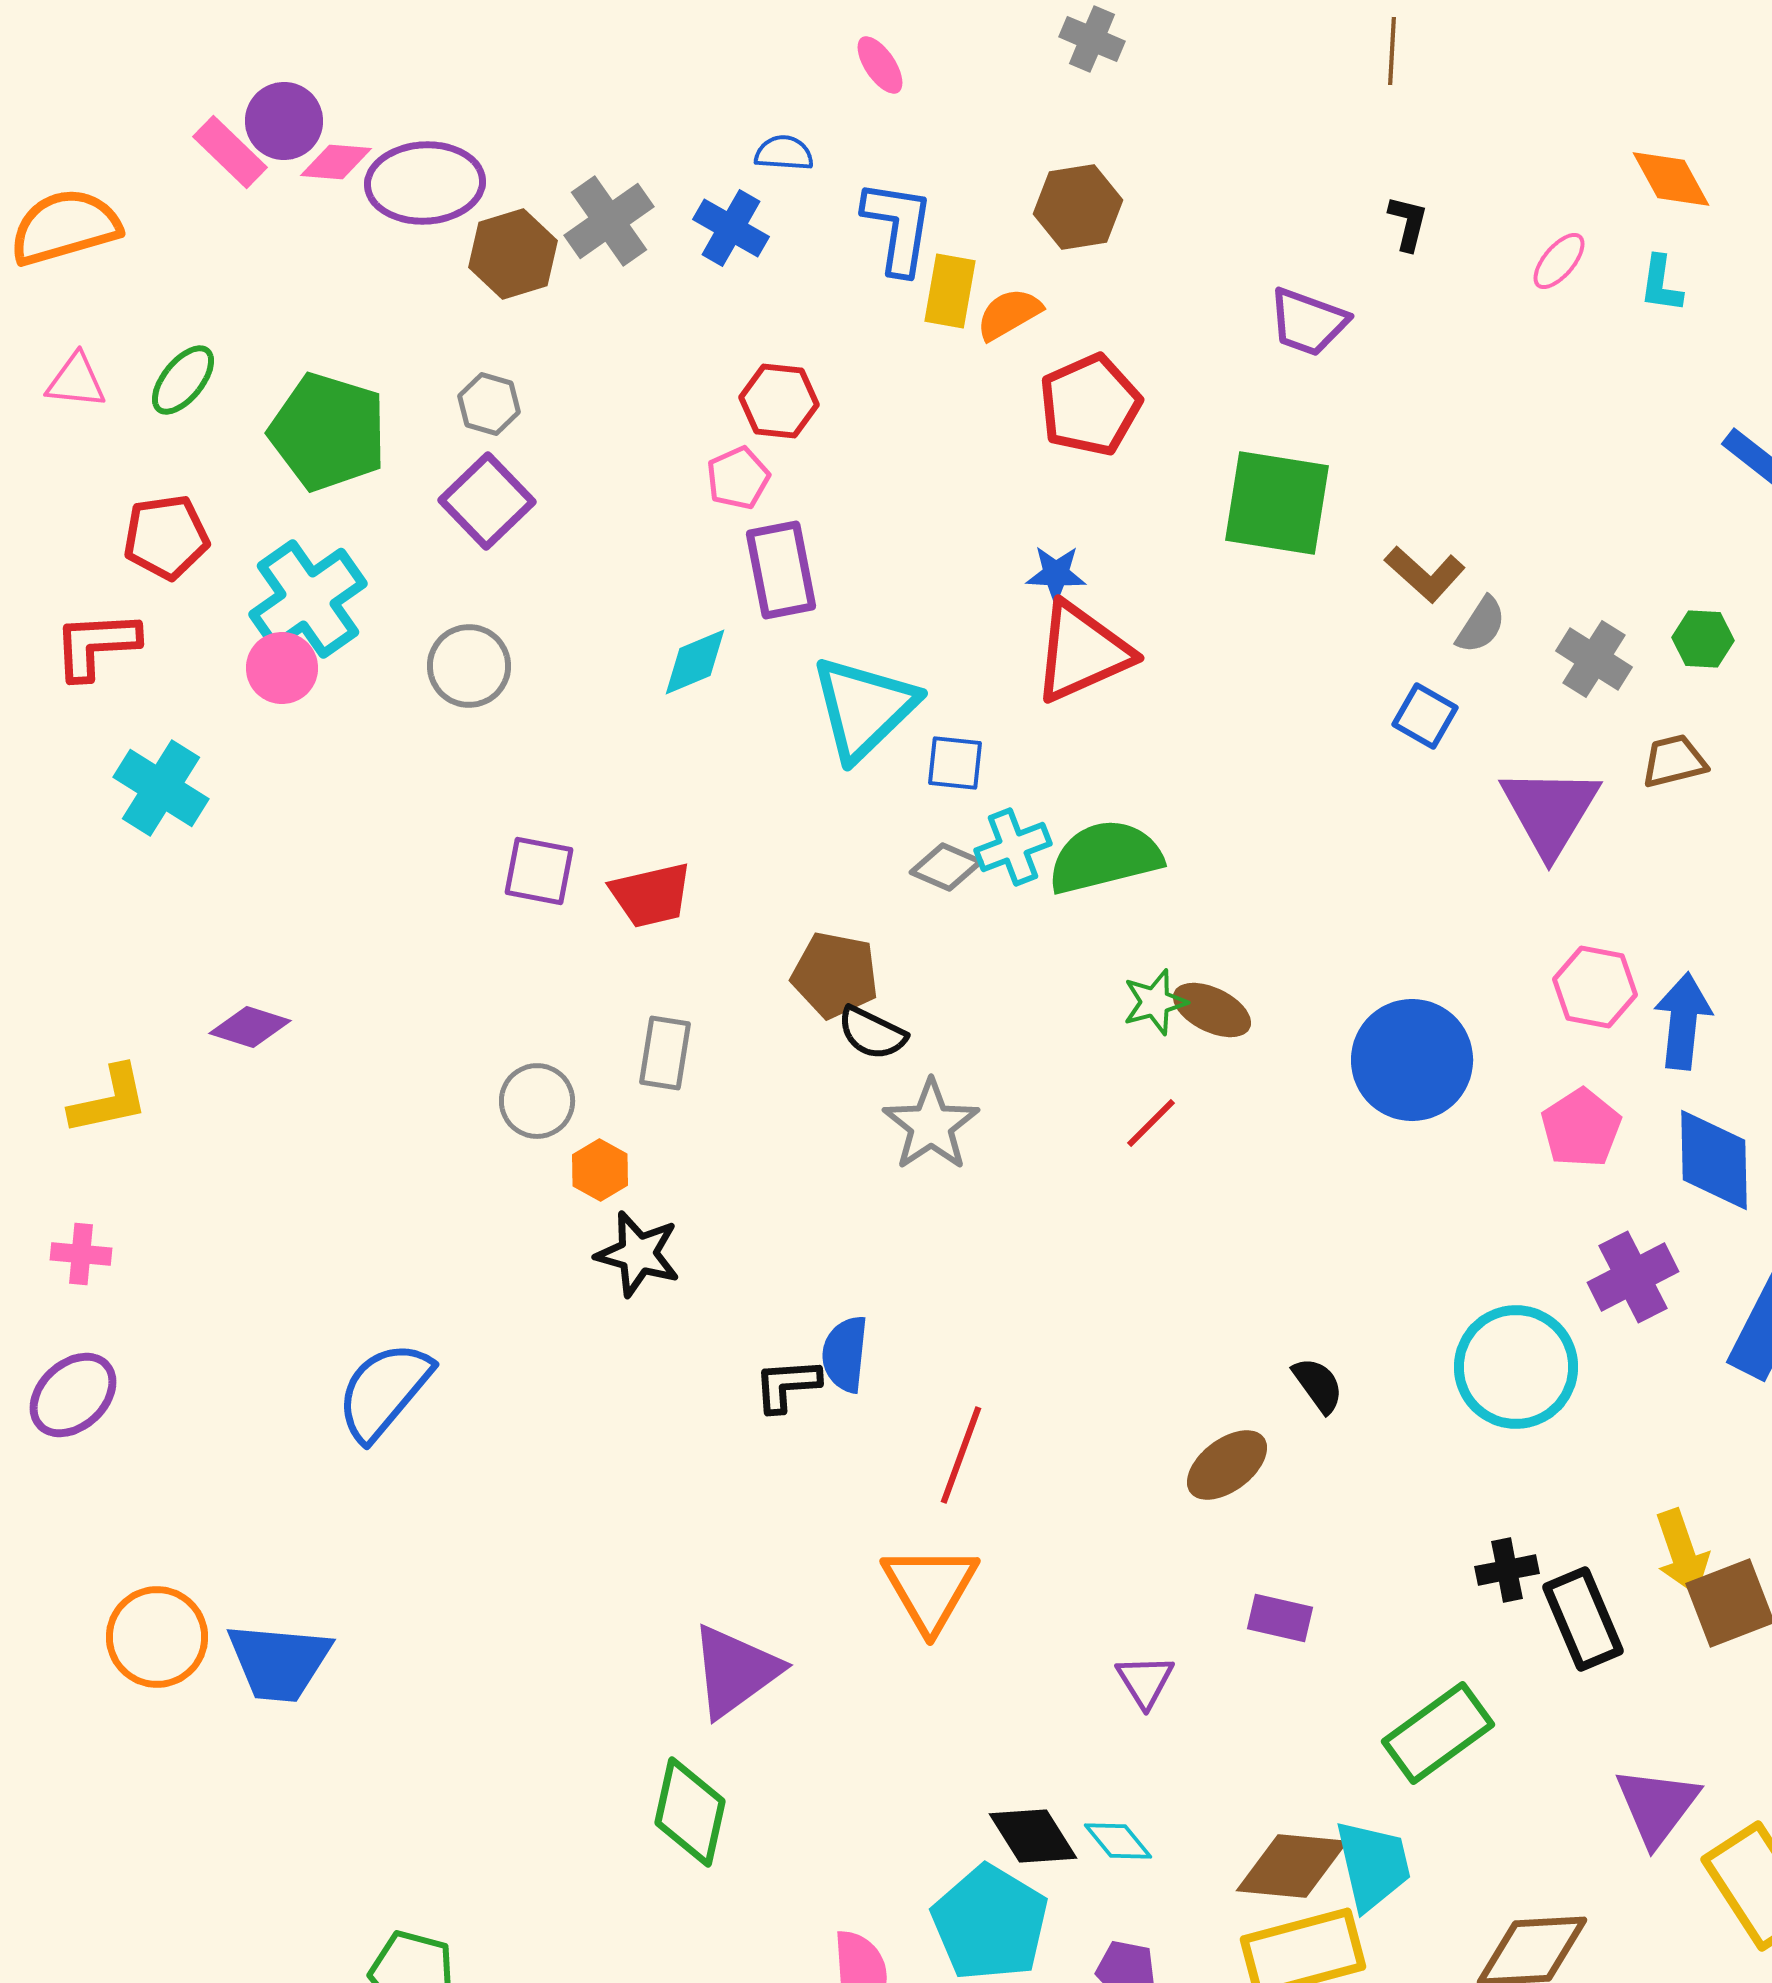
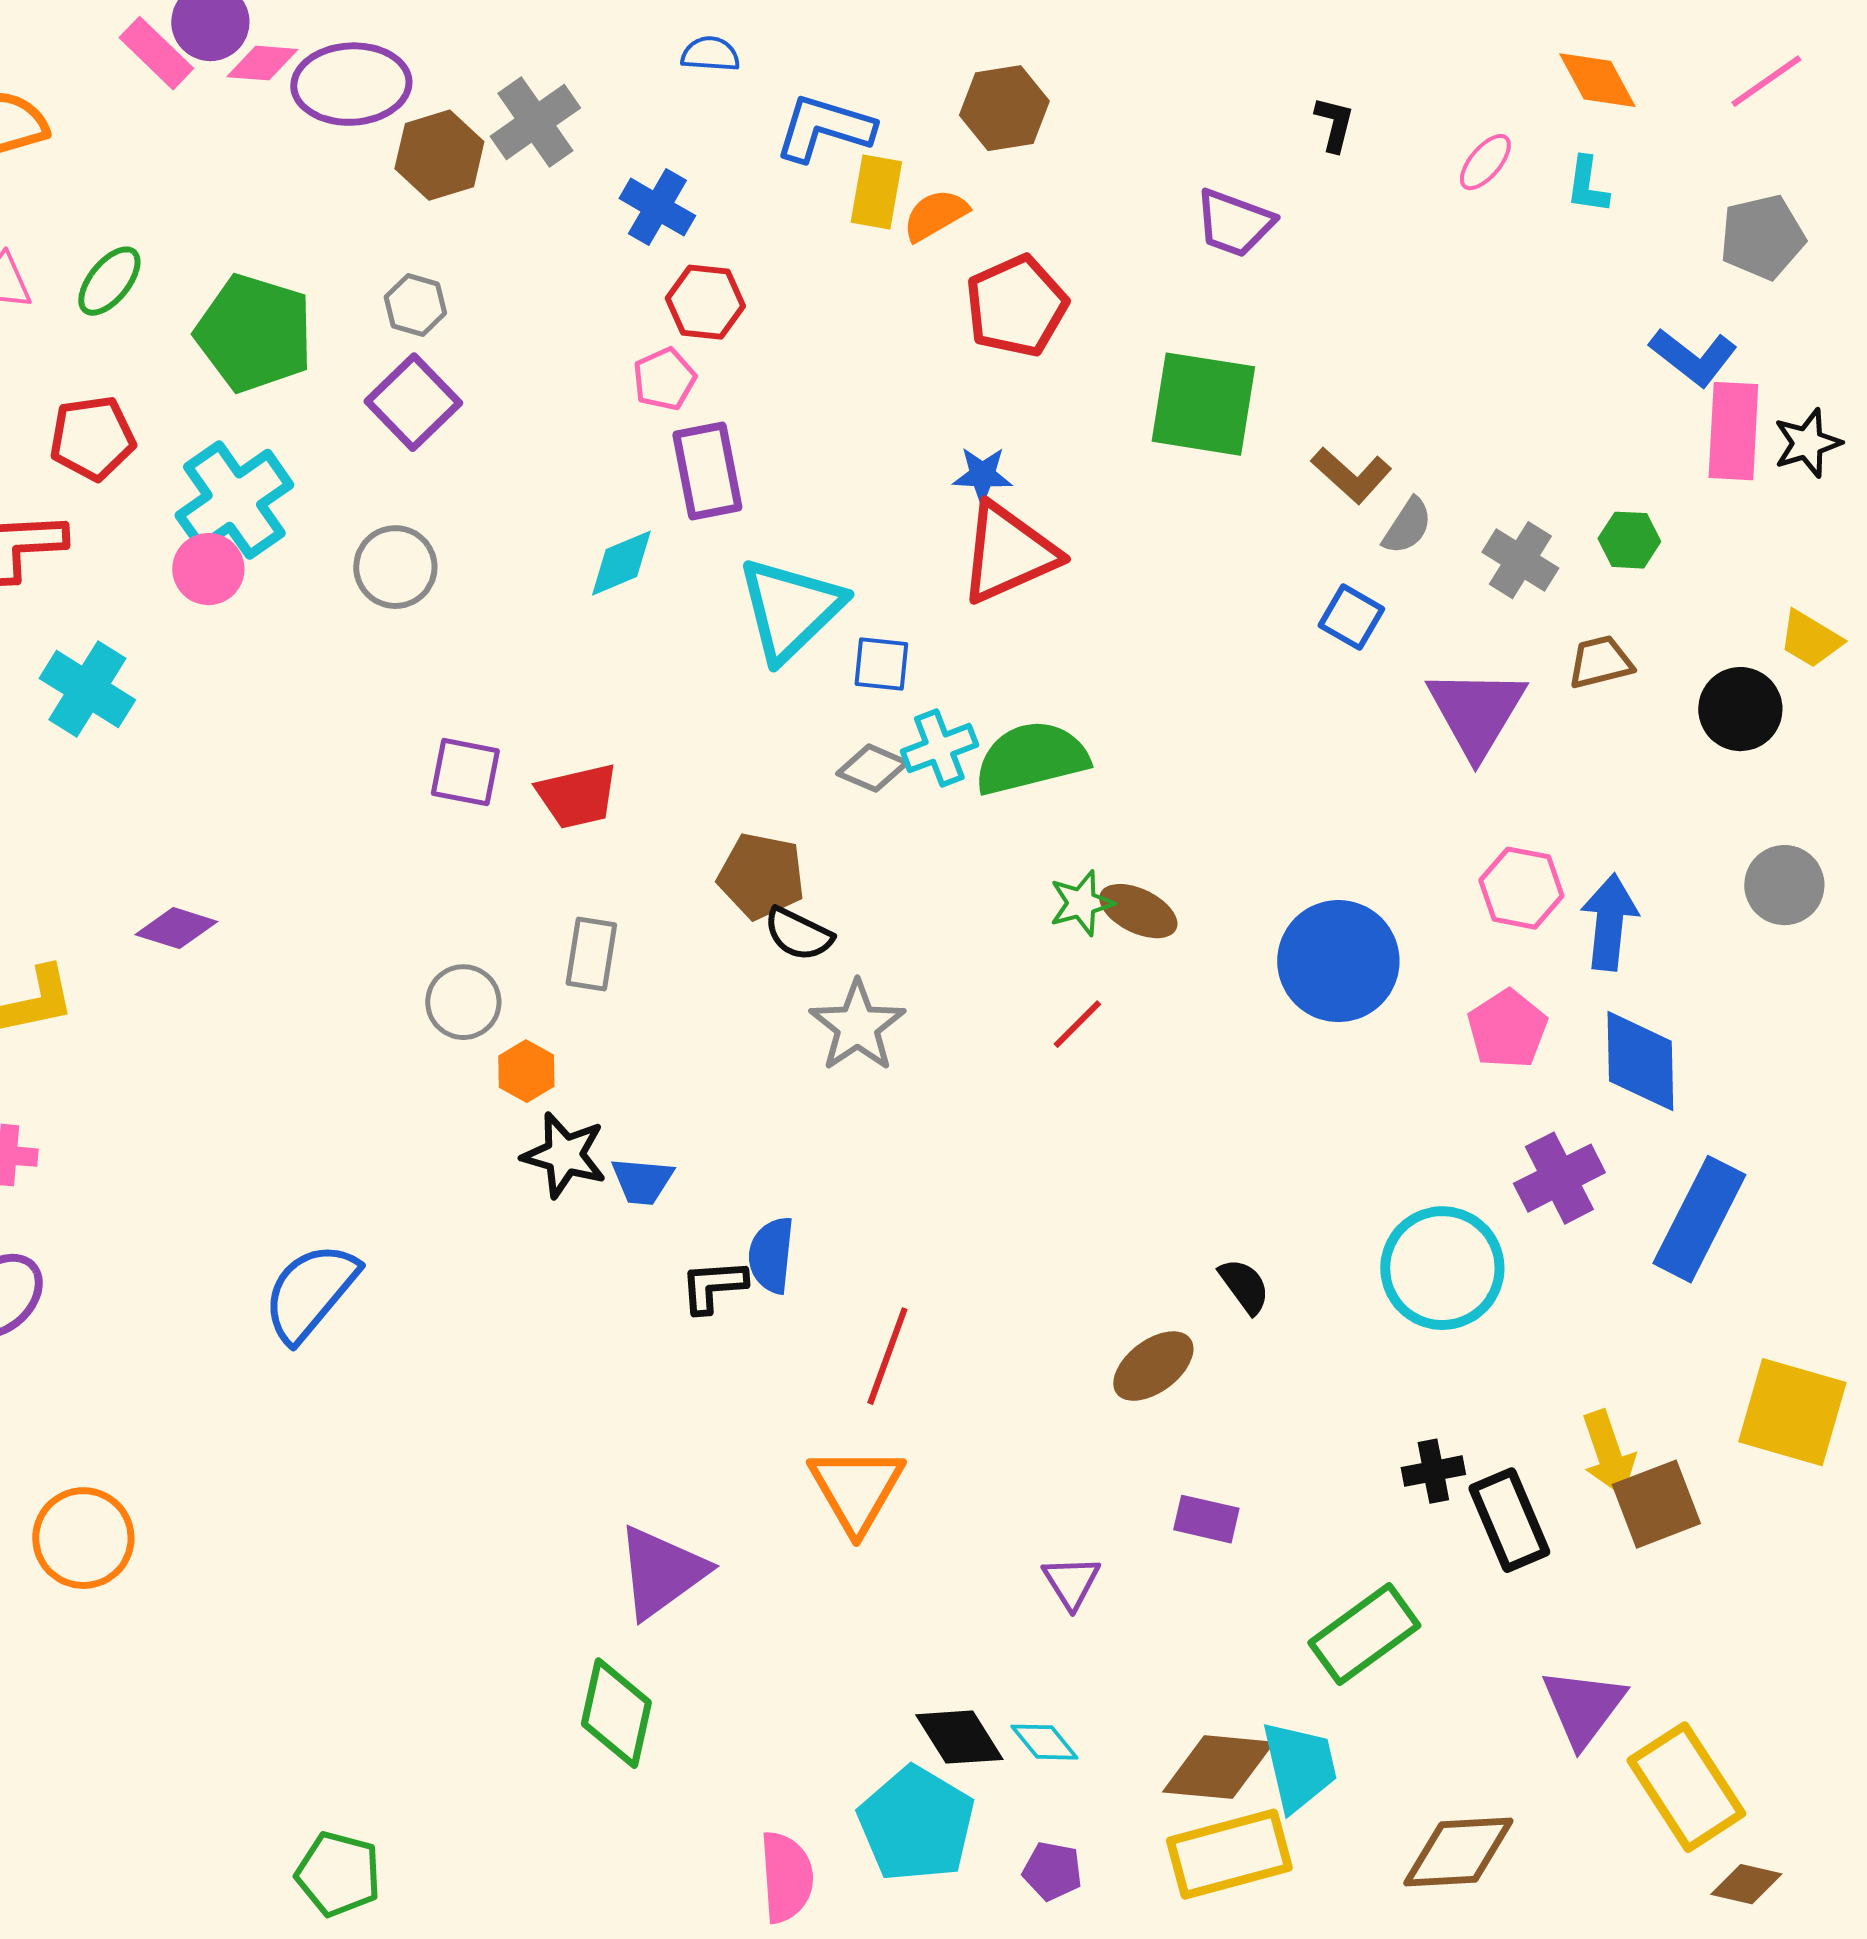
blue L-shape: (898, 227) -> (824, 128), turned -82
blue cross: (731, 228) -> (657, 207), moved
blue trapezoid: (279, 1662) -> (642, 1181), moved, size x0.6

